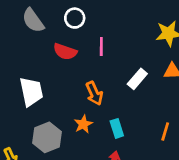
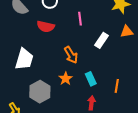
pink line: (101, 46) -> (80, 19), moved
white trapezoid: (31, 92) -> (24, 59), turned 35
orange line: (165, 131) -> (117, 86), moved

